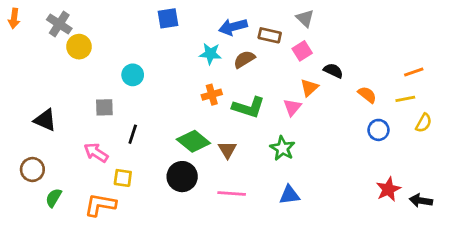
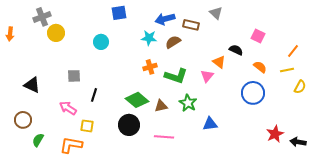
orange arrow: (14, 18) -> (10, 34), moved
gray cross: (59, 24) -> (42, 17), turned 36
pink square: (302, 51) -> (258, 36), moved, turned -32
orange line: (414, 72) -> (293, 51), turned -32
cyan circle: (133, 75) -> (101, 42), moved
orange triangle: (309, 88) -> (219, 62), turned -40
blue circle: (378, 130) -> (253, 93), moved, size x1.5
green star: (282, 148) -> (188, 103), moved
brown triangle: (227, 150) -> (161, 106), turned 48
blue triangle: (289, 195) -> (210, 124), moved

